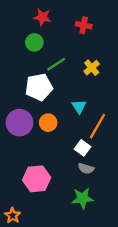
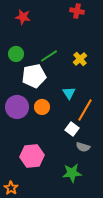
red star: (42, 17) -> (23, 17), moved
red cross: (84, 25) -> (77, 11), moved
green circle: (34, 42) -> (16, 54), moved
gray semicircle: (86, 168) -> (83, 147), moved

